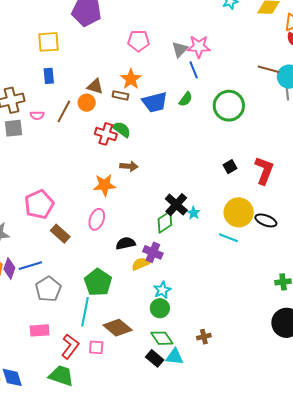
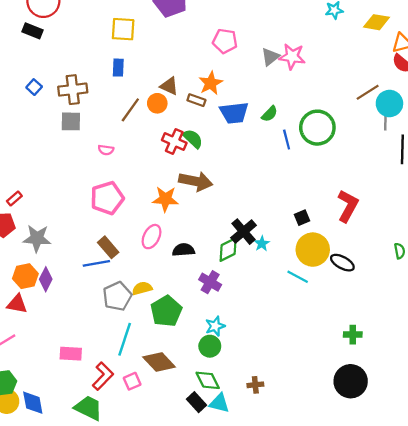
brown line: (269, 69) -> (368, 92), turned -55
blue line: (194, 70) -> (287, 140), moved
pink semicircle: (37, 115) -> (106, 150), moved
brown arrow: (129, 166) -> (196, 181), size x1.6
black square: (230, 167) -> (302, 218), moved
pink pentagon: (39, 204) -> (107, 198), moved
black semicircle: (126, 243) -> (183, 250), moved
yellow semicircle: (140, 264) -> (142, 288), moved
blue line: (30, 266) -> (96, 263), moved
green pentagon: (98, 282) -> (166, 311), moved
gray pentagon: (48, 289) -> (117, 296), moved
pink square: (96, 347) -> (132, 381), turned -35

